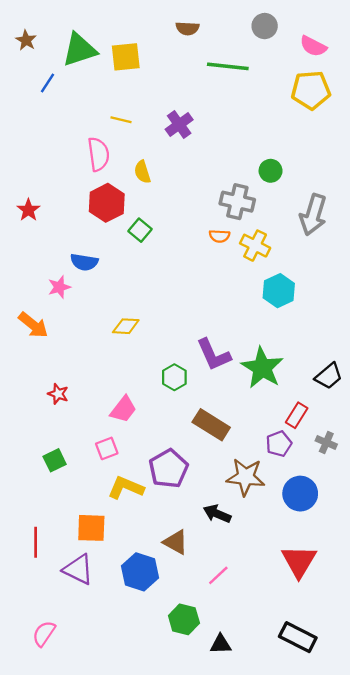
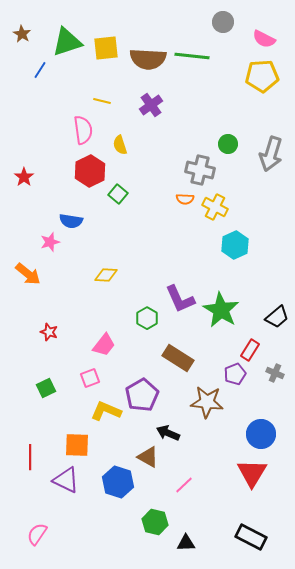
brown semicircle: (187, 28) -> (148, 59), moved, size x1.8
gray arrow: (313, 215) -> (271, 154), moved
blue circle: (300, 494) -> (261, 434), moved
black arrow: (217, 514) -> (168, 433), moved

